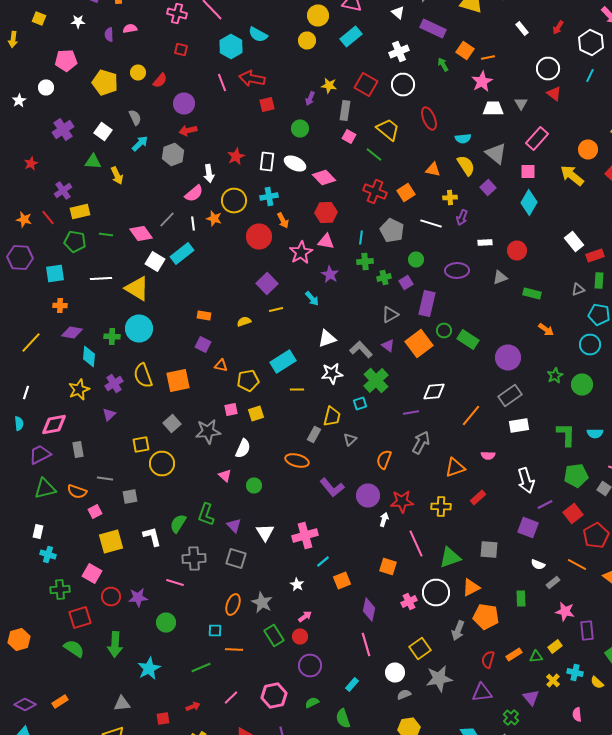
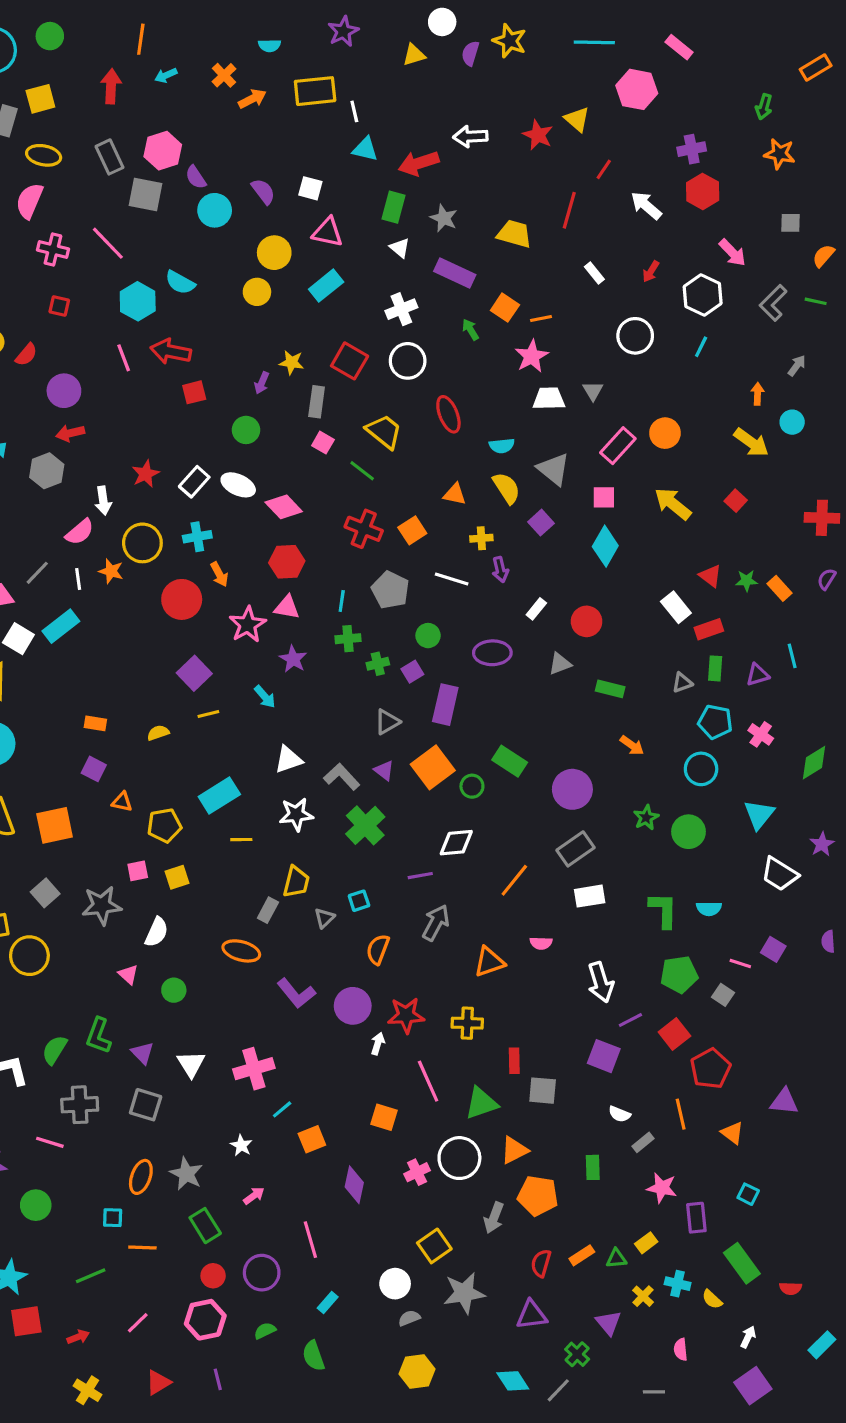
red triangle: (554, 94) -> (710, 576), moved
orange circle: (588, 150) -> (665, 433), moved
white rectangle: (267, 162) -> (194, 482), turned 36
purple arrow: (462, 218) -> (500, 570), turned -35
white rectangle: (485, 242) -> (536, 609), turned -48
green circle: (444, 330) -> (472, 786), moved
cyan square: (360, 404) -> (359, 901), moved
red rectangle: (478, 498) -> (514, 1061), moved, turned -49
orange line: (577, 564) -> (681, 1114), turned 48
red circle: (300, 636) -> (213, 1276), moved
pink line: (366, 644) -> (310, 1240), moved
red square: (163, 718) -> (26, 1321), moved, size x1.5

